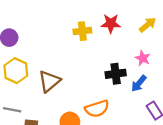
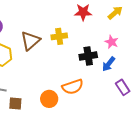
yellow cross: (82, 31) -> (59, 36), moved
brown triangle: (49, 81) -> (30, 41), moved

